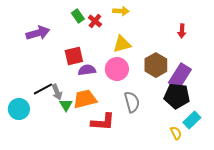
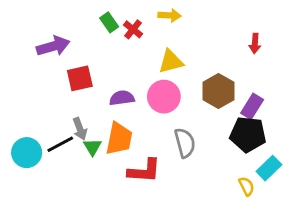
red square: (74, 56) -> (80, 78), moved
purple rectangle: (180, 76) -> (252, 106), size x0.7
black line: (43, 89) -> (60, 144), moved
orange trapezoid: (85, 99) -> (119, 139), turned 115

